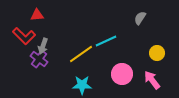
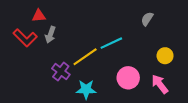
gray arrow: (43, 46) -> (50, 35), moved
purple cross: (39, 59) -> (61, 71), moved

